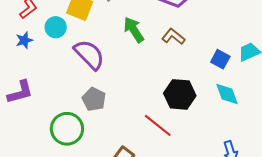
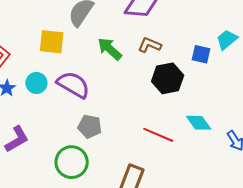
cyan circle: (56, 27) -> (36, 83), moved
black hexagon: (180, 94) -> (168, 78), moved
cyan diamond: (227, 94) -> (199, 123), moved

